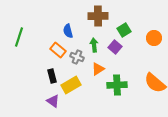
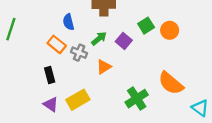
green square: (124, 30) -> (146, 26), moved
green arrow: (94, 45) -> (99, 39), turned 56
yellow rectangle: (71, 85) -> (78, 100), moved
green cross: (117, 85) -> (137, 99), moved, turned -30

